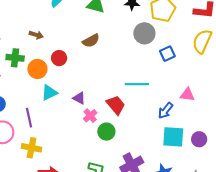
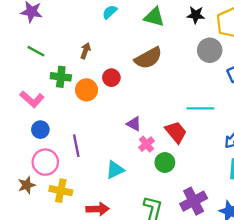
brown arrow: (36, 35) -> (85, 51), turned -88
brown semicircle: (91, 41) -> (148, 58), size x1.4
cyan triangle: (49, 93) -> (115, 170), moved
yellow cross: (31, 148) -> (61, 191), moved

